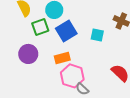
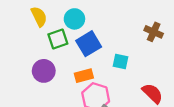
cyan square: (97, 35) -> (121, 61), moved

